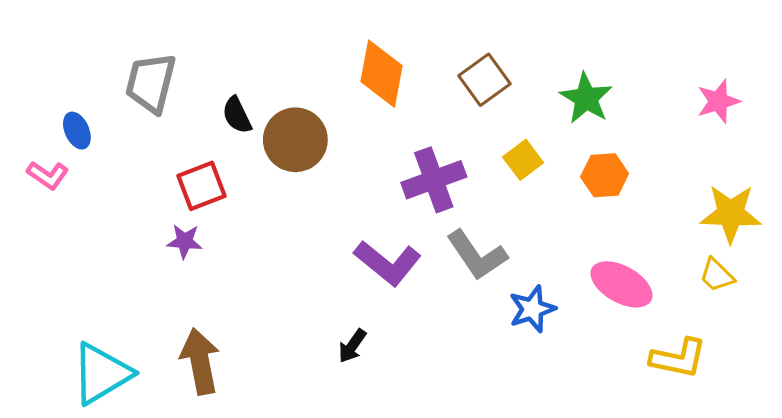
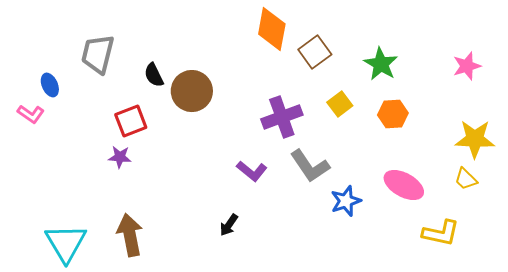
orange diamond: (381, 74) -> (272, 29), moved
purple L-shape: (388, 263) -> (252, 171), size x0.7
cyan triangle: (102, 374) -> (66, 243), turned -30

